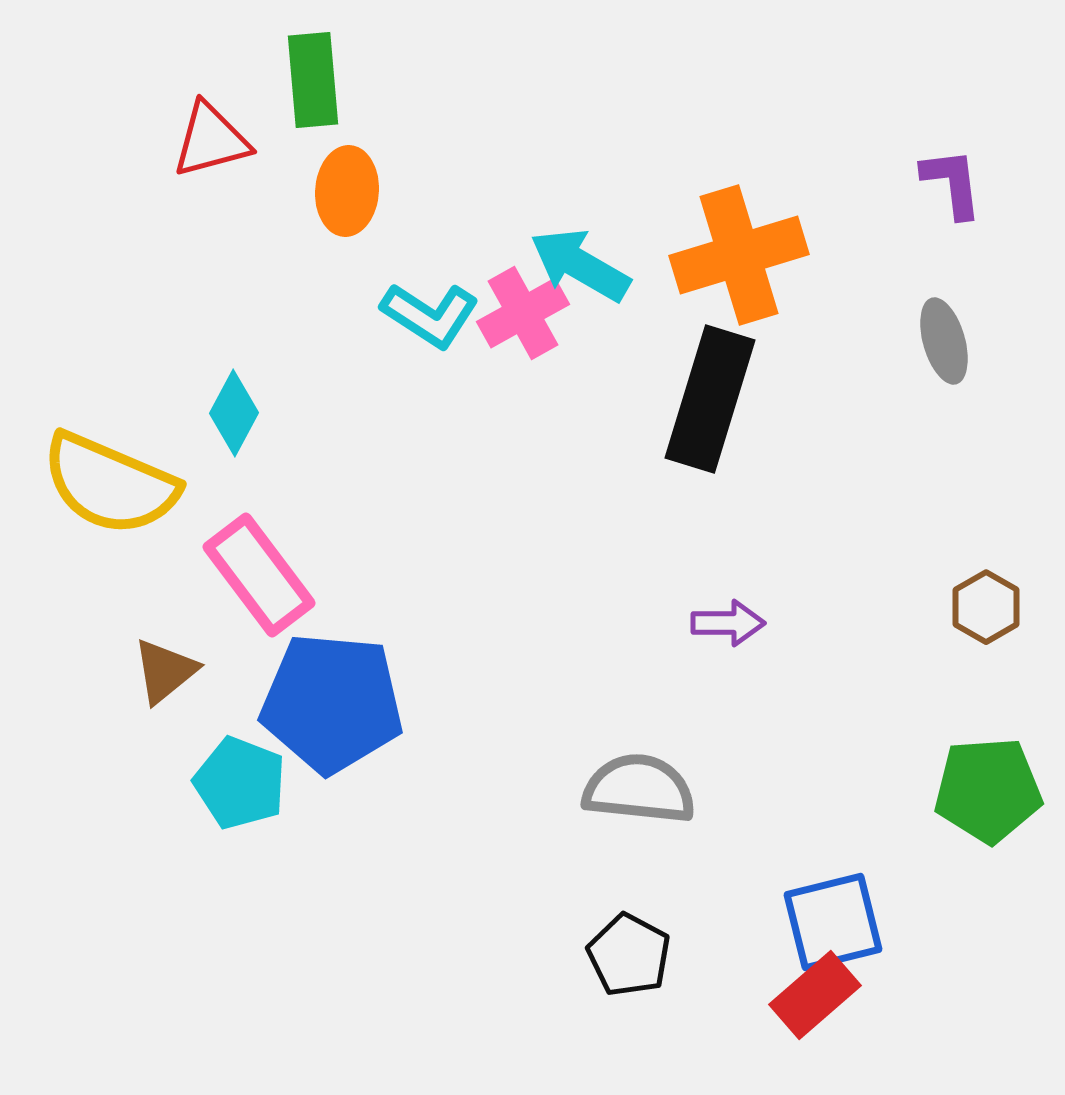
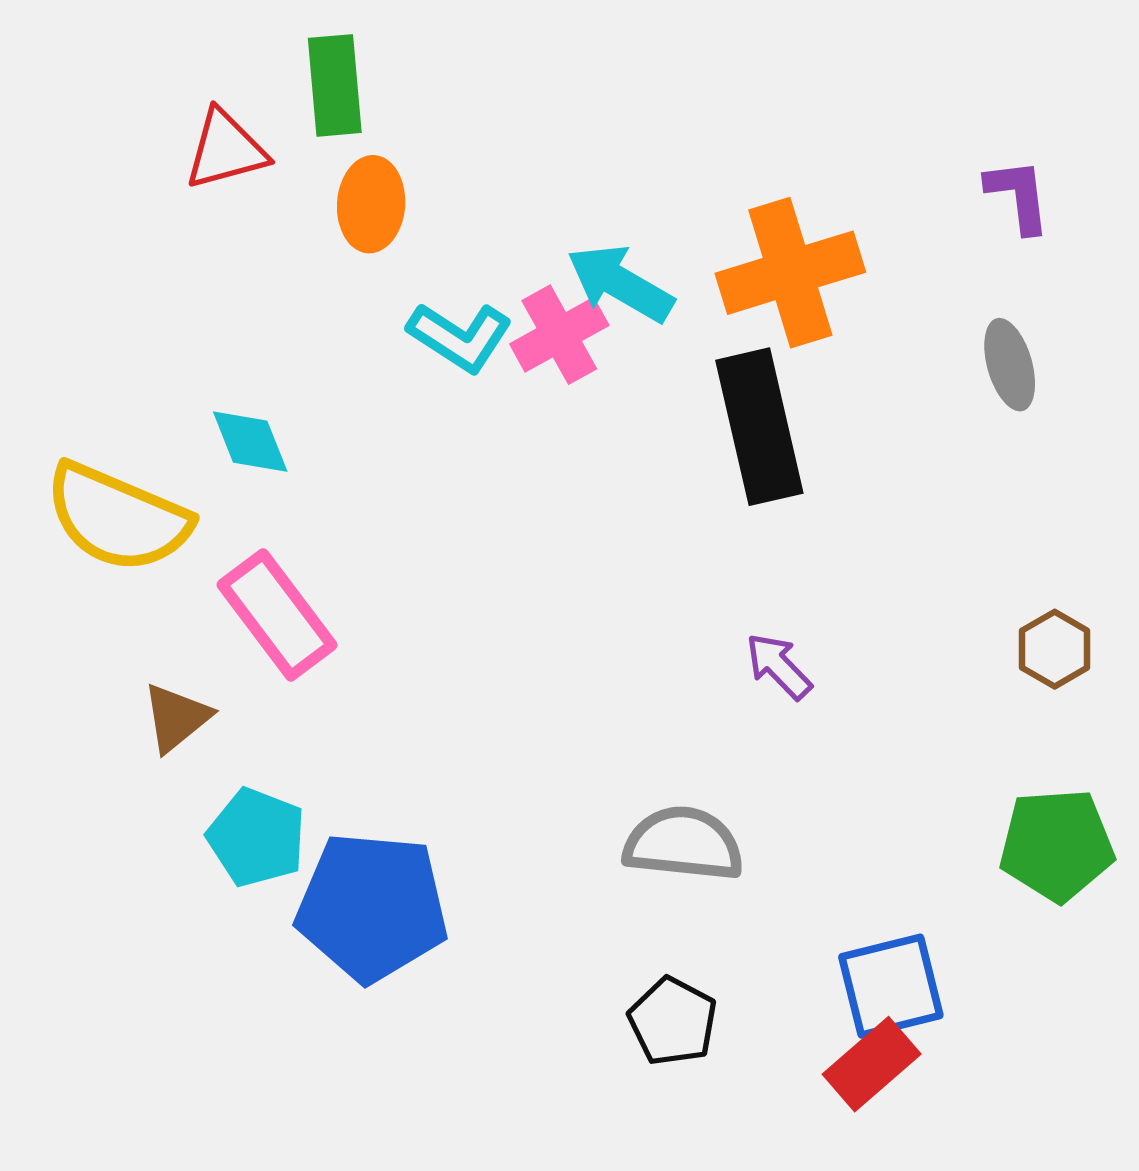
black rectangle: (710, 399) -> (759, 427), turned -30
cyan diamond: (234, 413) -> (250, 442), turned -50
purple arrow: (728, 623) -> (779, 666), turned -134
blue pentagon: (332, 703) -> (372, 907), moved

